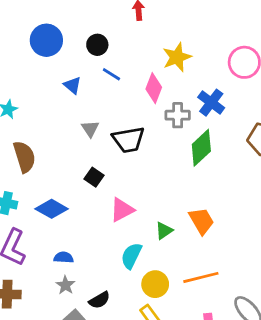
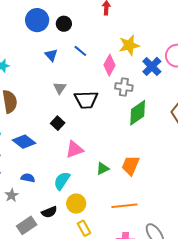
black circle: (97, 45) -> (64, 24), moved
blue cross: (211, 103) -> (152, 66), moved
orange trapezoid: (202, 221) -> (131, 165), turned -135
cyan semicircle: (131, 256) -> (62, 181), moved
yellow circle: (155, 284) -> (76, 204), moved
gray star: (65, 285) -> (12, 195), moved

